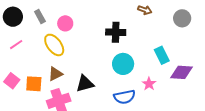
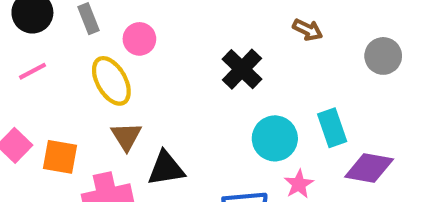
black cross: (116, 32) -> (242, 69), turned 36
cyan circle: (123, 64) -> (275, 138), moved
brown triangle: (55, 74) -> (126, 136), moved, turned -42

